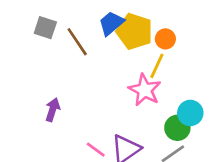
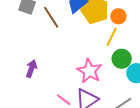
pink star: (145, 90) -> (89, 71), moved
green circle: (177, 128) -> (122, 59), moved

